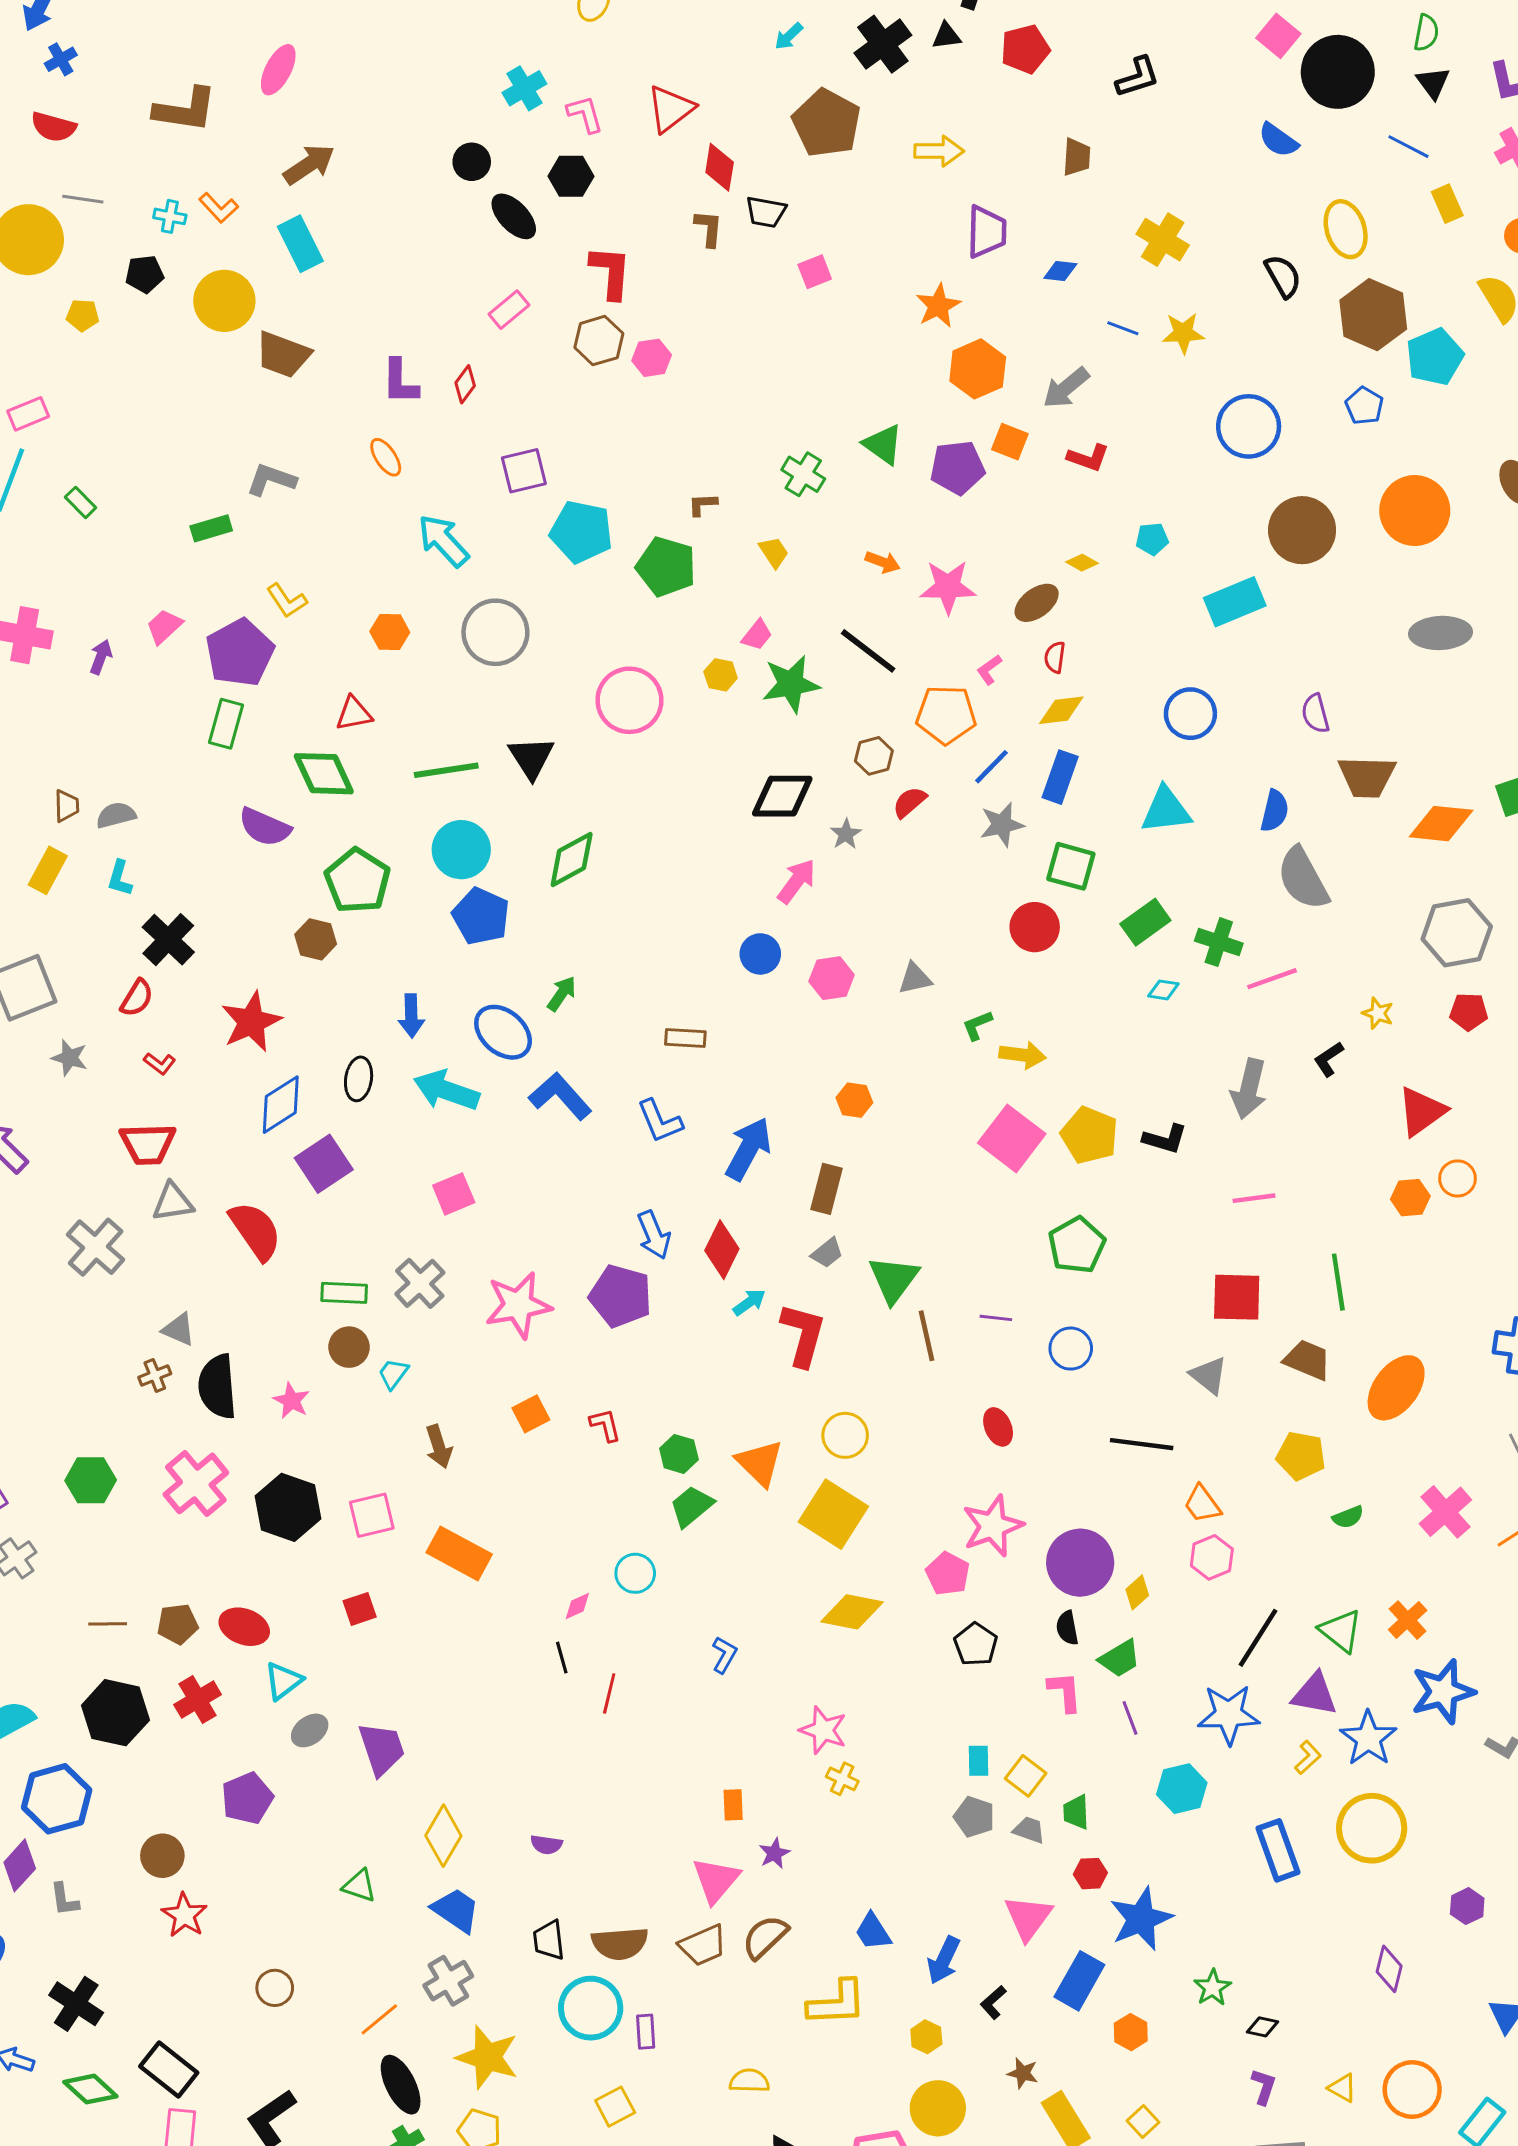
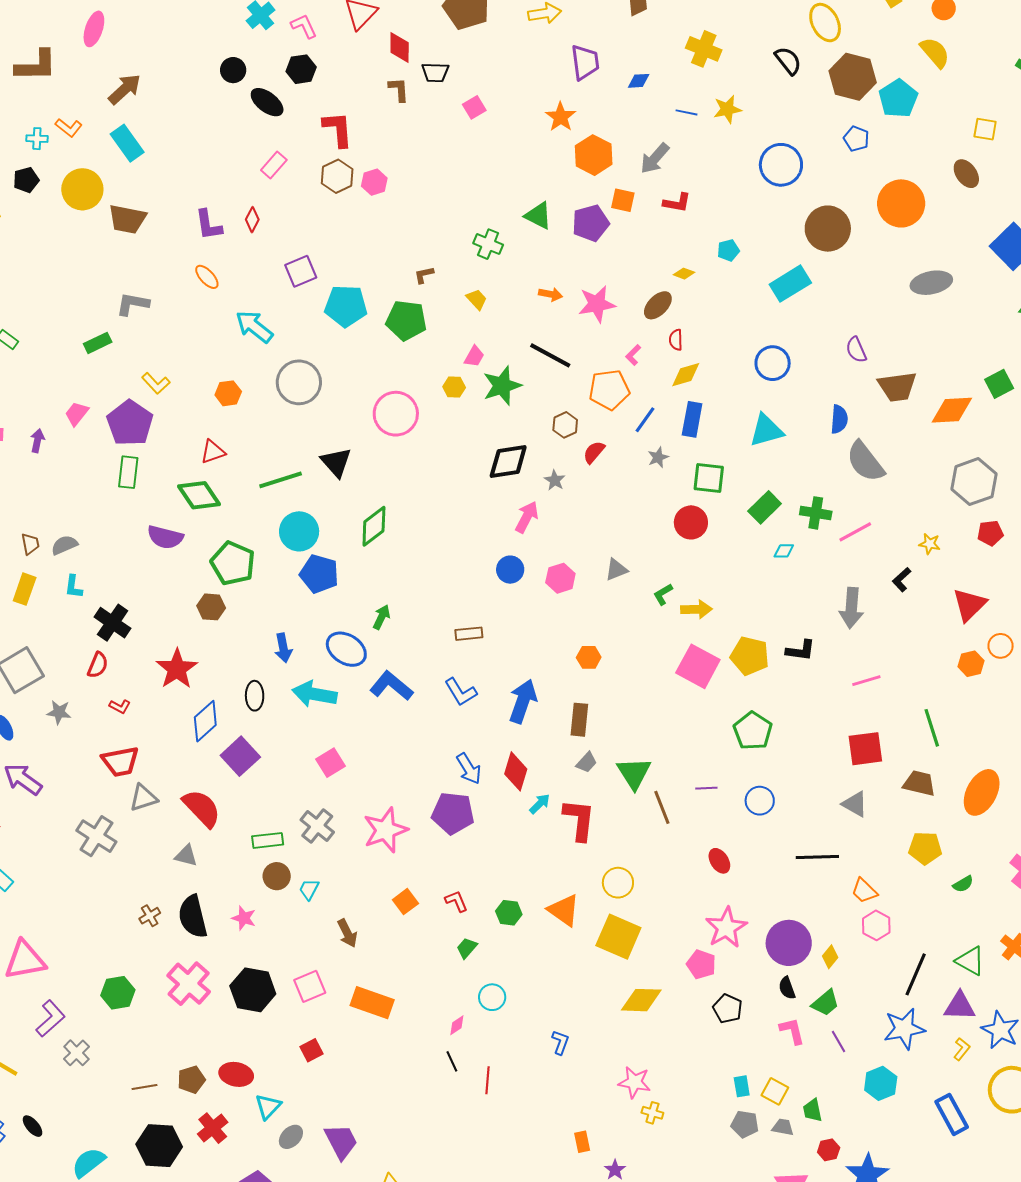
gray star: (1002, 825) -> (658, 457), size x0.7
gray triangle: (179, 1329) -> (186, 856), moved
green trapezoid: (692, 1506) -> (467, 948), moved, size x0.7

